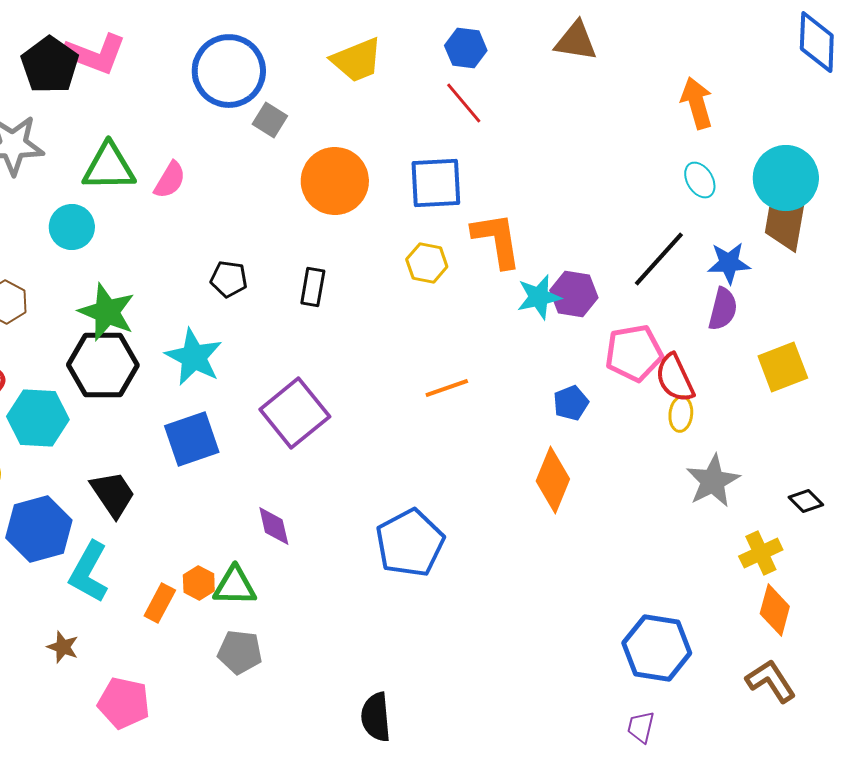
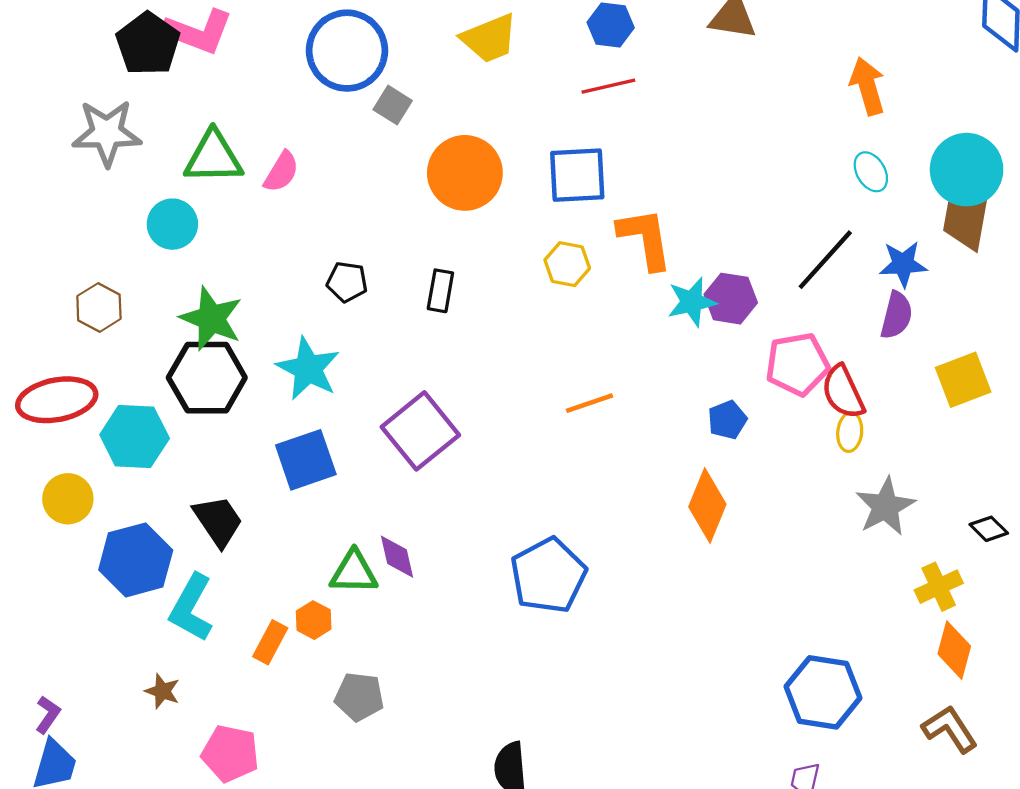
red line: (464, 103) -> (608, 86), turned -63
green triangle: (235, 586) -> (354, 572), moved

